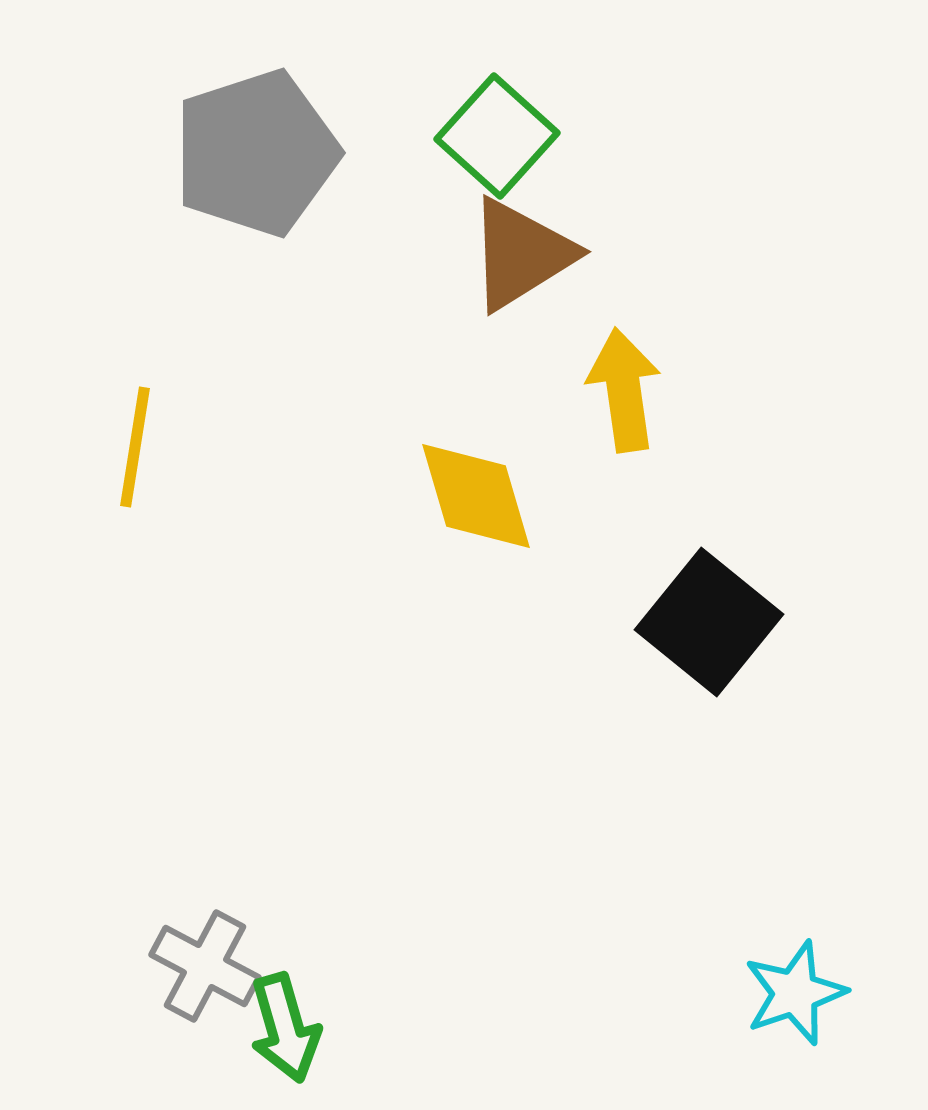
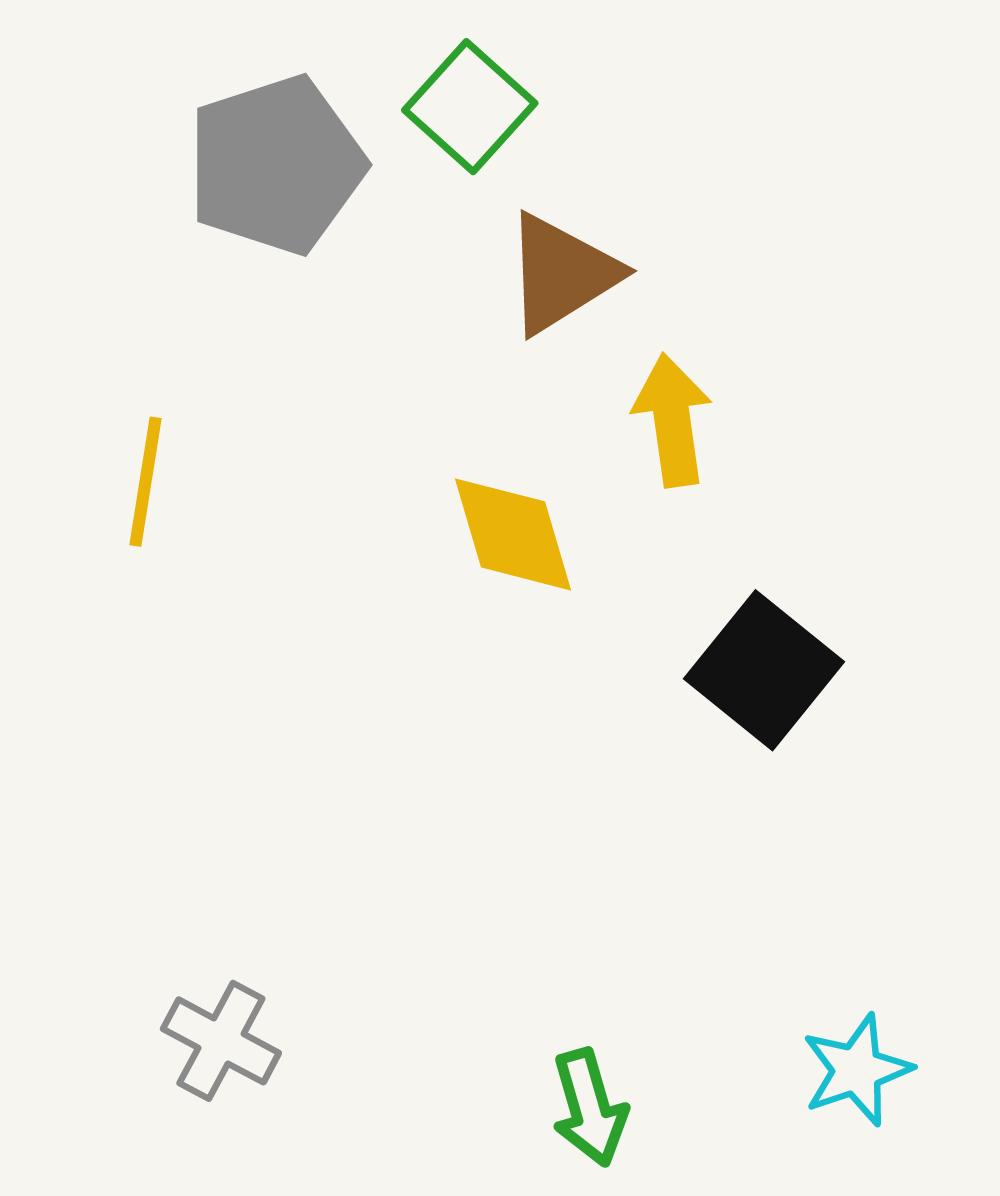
green square: (497, 136) -> (470, 107), moved
green arrow: (285, 1028) -> (589, 1108), moved

